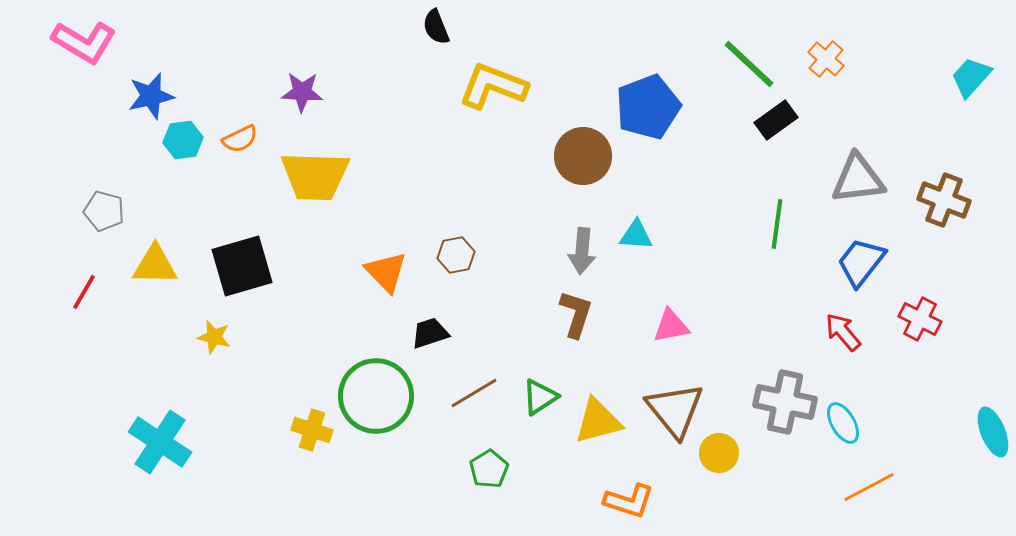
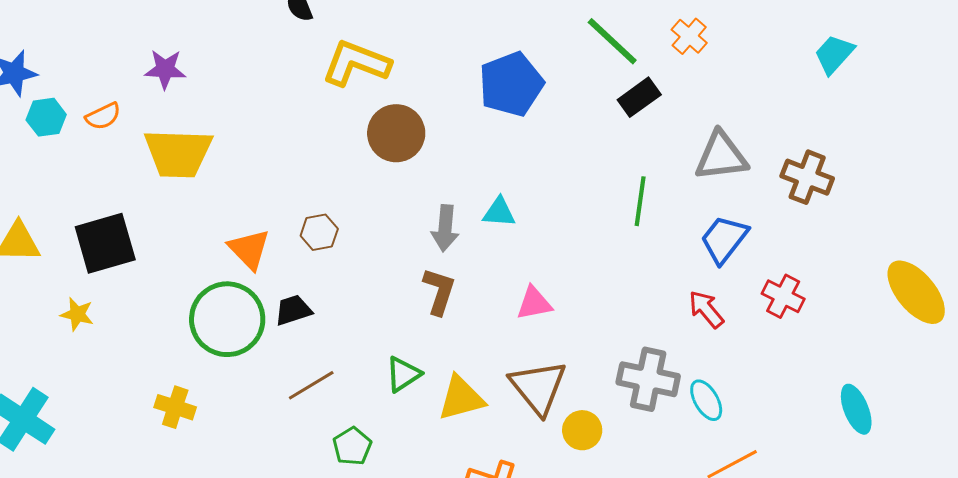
brown circle: (583, 156) -> (396, 133), moved
brown line: (474, 393) -> (311, 385), moved
green circle: (376, 396) -> (227, 319), moved

